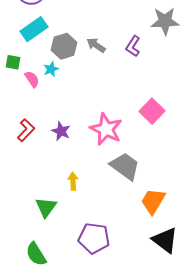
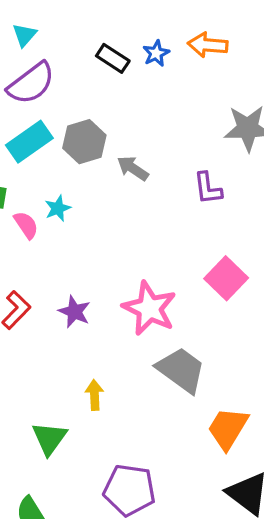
gray hexagon: (64, 46) -> (84, 142), moved
purple L-shape: (133, 46) -> (208, 188), moved, turned -40

